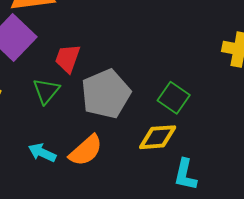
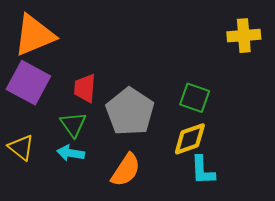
cyan arrow: (42, 153) -> (71, 153), moved
cyan L-shape: (185, 175) -> (203, 170), moved

